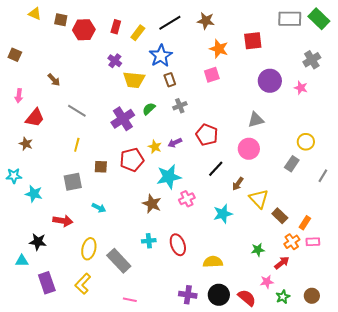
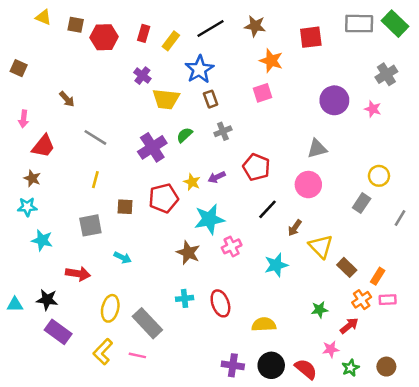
red square: (253, 41) -> (311, 37), moved
cyan star: (14, 176) -> (27, 207), moved
cyan triangle: (22, 261) -> (15, 305), moved
purple rectangle: (47, 283) -> (58, 332), moved, turned -35
pink line: (130, 300) -> (137, 355), moved

